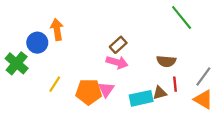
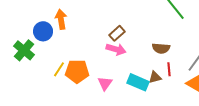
pink triangle: (106, 90) -> (105, 83), moved
orange pentagon: (89, 92) -> (77, 71), moved
cyan rectangle: (141, 98) -> (138, 82), turned 35

